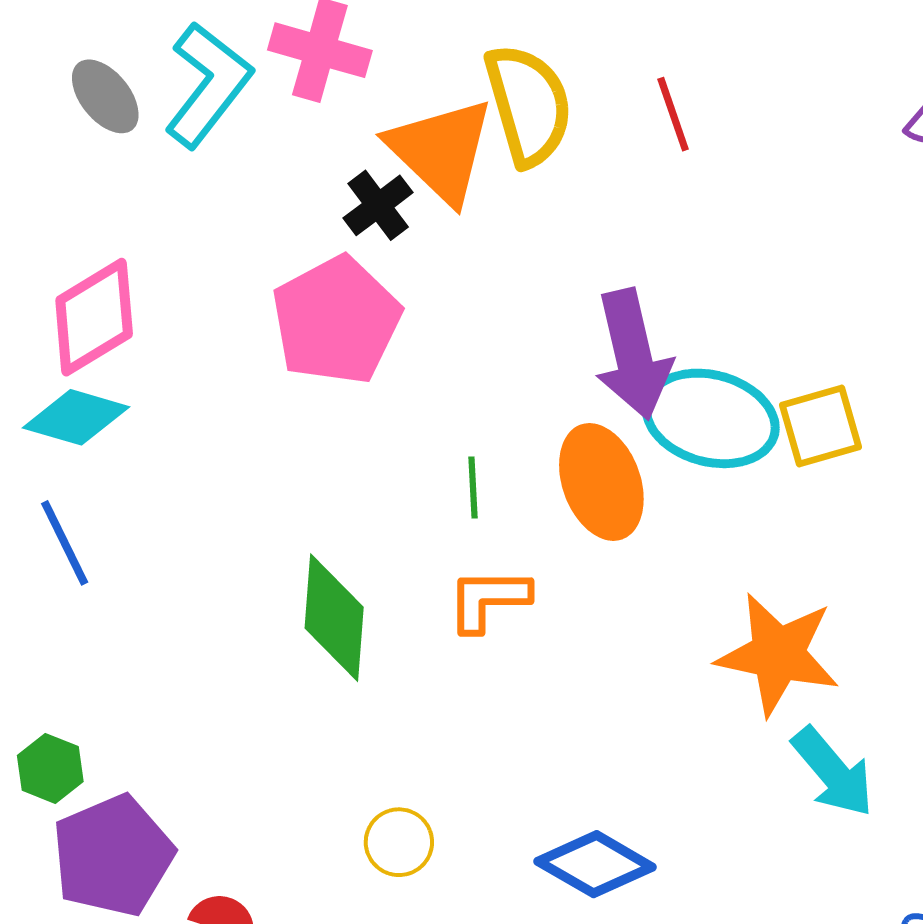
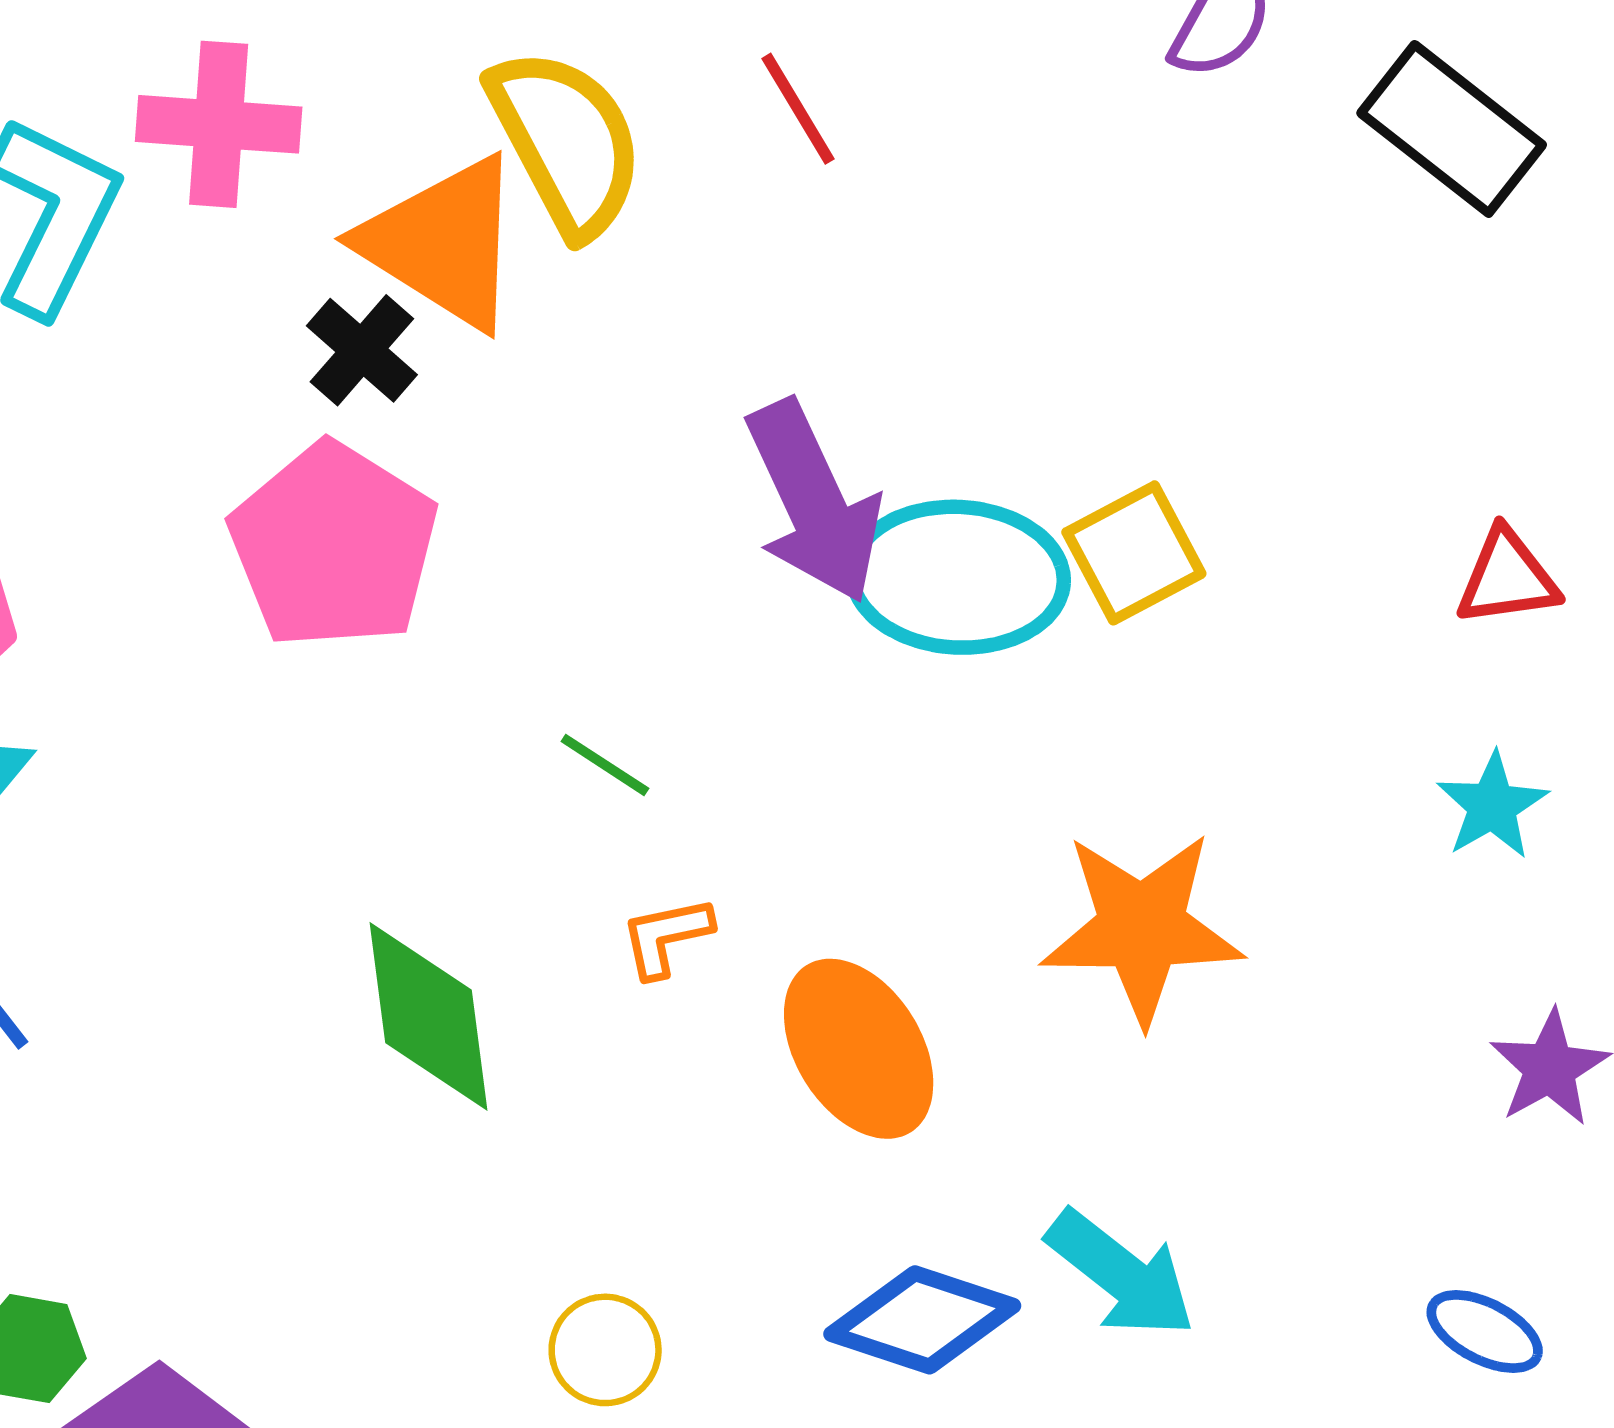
orange ellipse: (601, 482) -> (859, 1049), moved
green line: (473, 487) -> (605, 765), turned -42
orange L-shape: (488, 599) -> (666, 937), size x0.7
cyan arrow: (833, 772) -> (1121, 1274), moved

